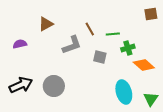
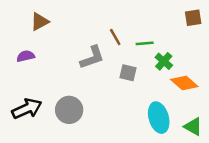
brown triangle: (46, 24) -> (40, 22), moved
green cross: (128, 48) -> (164, 61), turned -32
green triangle: (151, 99) -> (193, 127), turned -35

